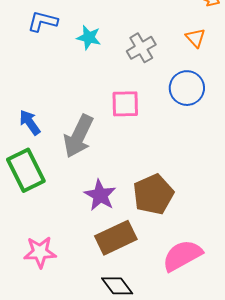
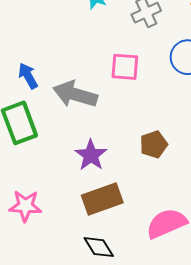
gray arrow: (79, 136) -> (75, 94), turned 75
brown pentagon: (153, 194) -> (154, 145), moved, size x0.7

